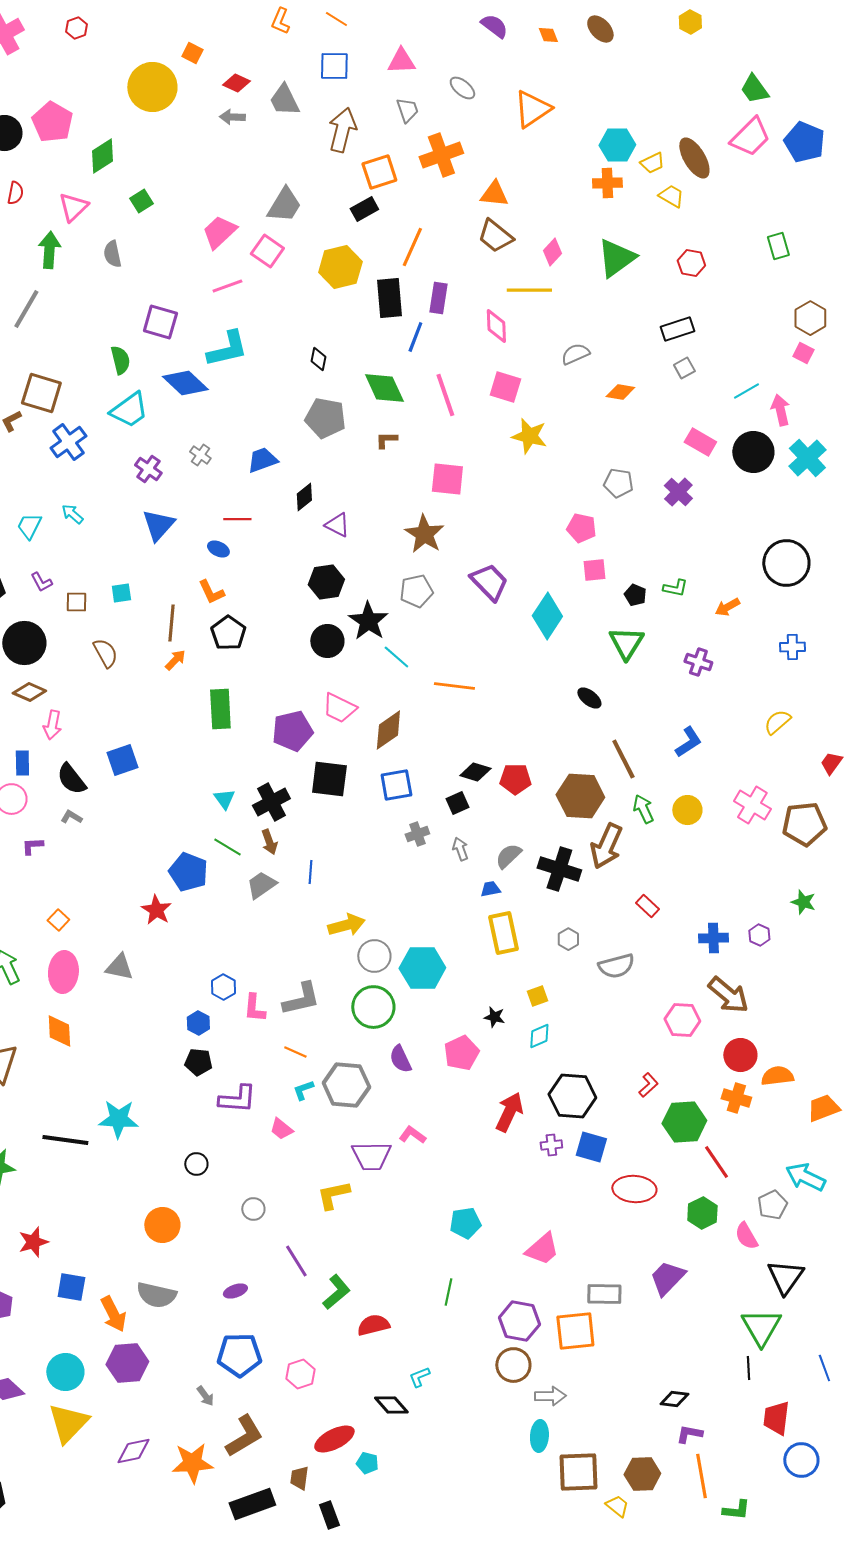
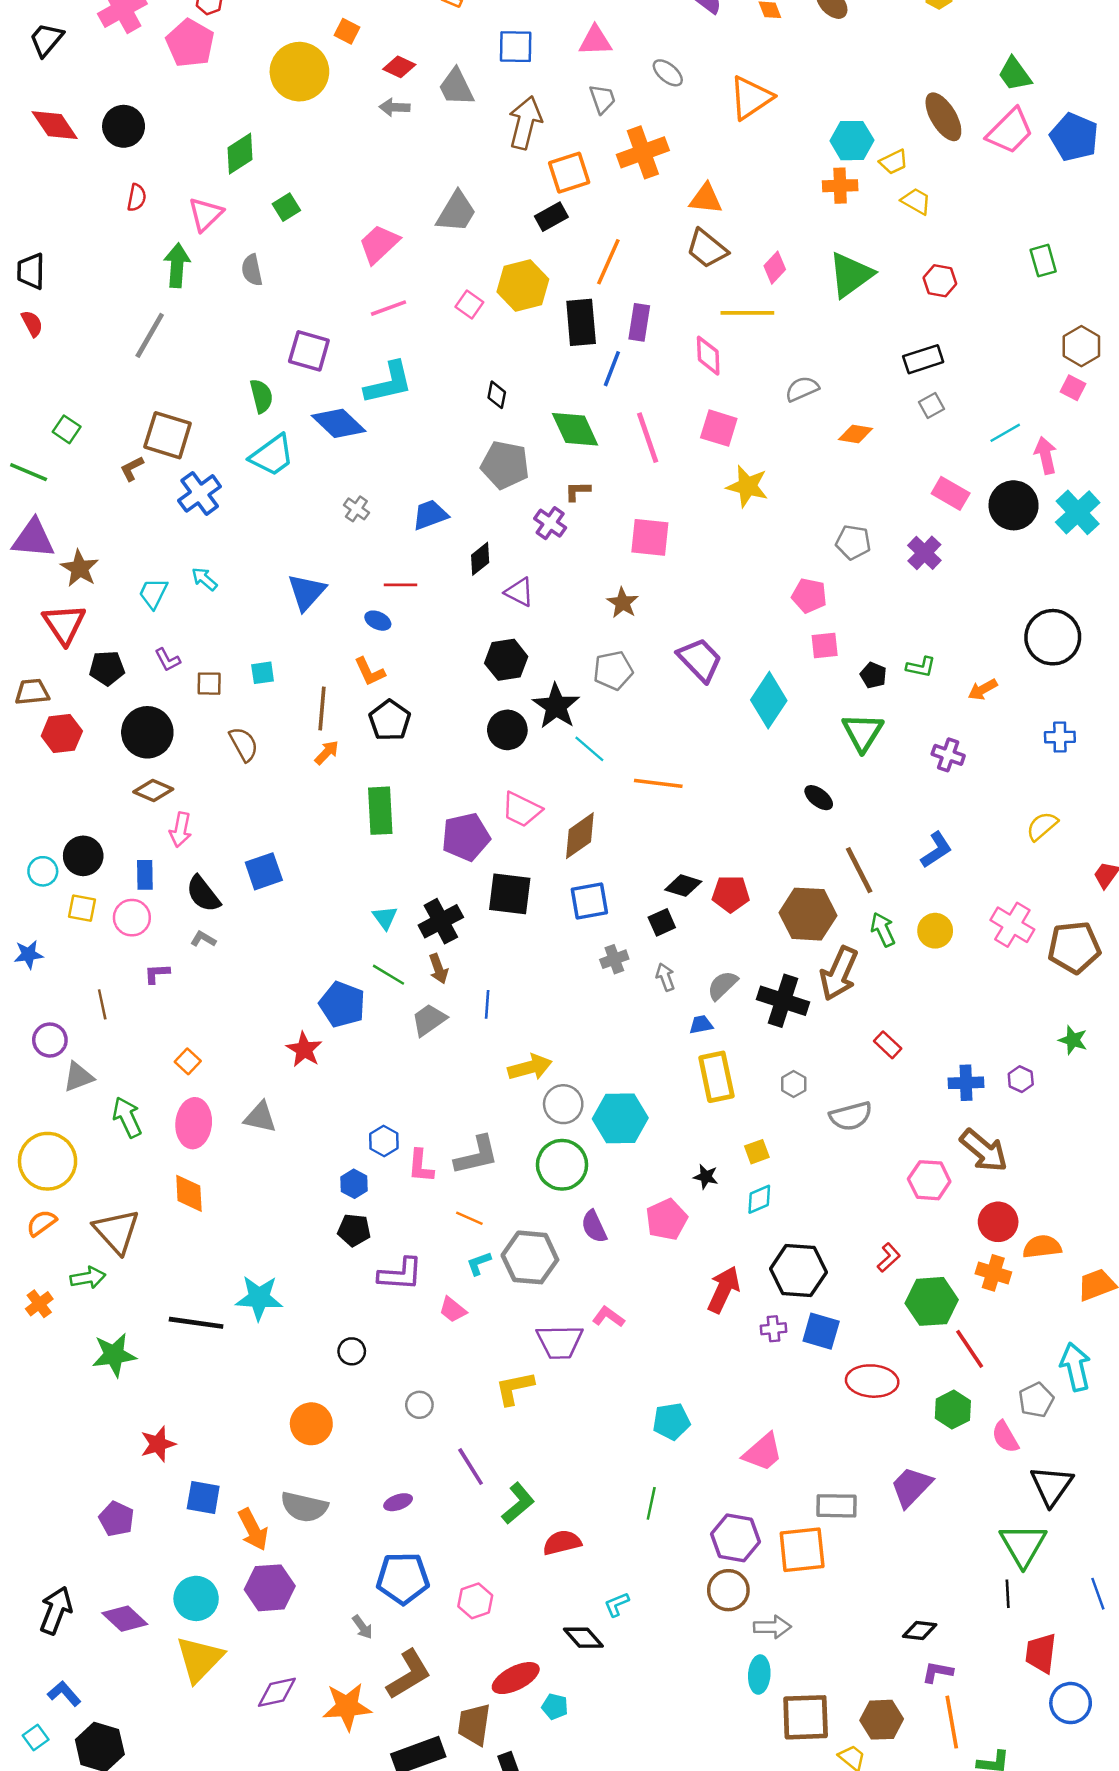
pink pentagon: (52, 122) -> (190, 43), moved
brown ellipse: (694, 158) -> (943, 117), moved
pink square: (267, 251) -> (469, 305), moved, size x0.7
purple cross: (148, 469) -> (550, 523), moved
brown star: (424, 534) -> (623, 603), size x0.7
cyan arrow: (805, 1177) -> (1075, 1367), turned 51
brown trapezoid: (299, 1478) -> (474, 1724), size x1.5

